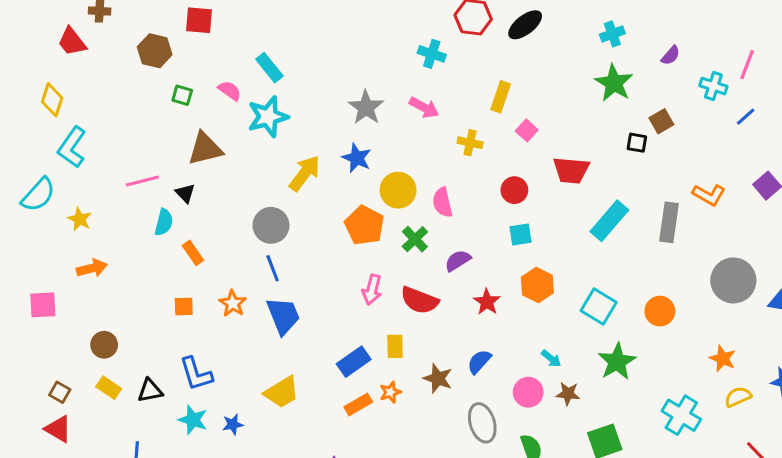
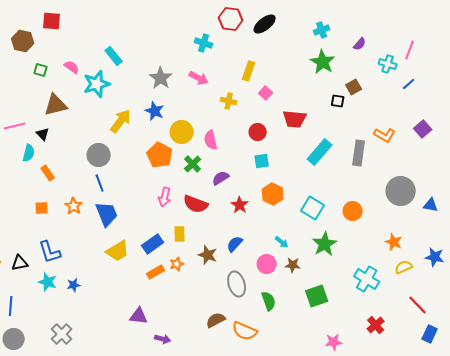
cyan rectangle: (269, 68) -> (114, 56), moved
yellow trapezoid: (282, 392) -> (118, 251), moved

